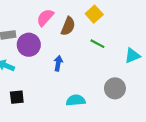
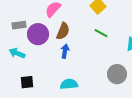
brown semicircle: (68, 26) -> (63, 31), moved
cyan semicircle: (76, 100) -> (69, 84), moved

